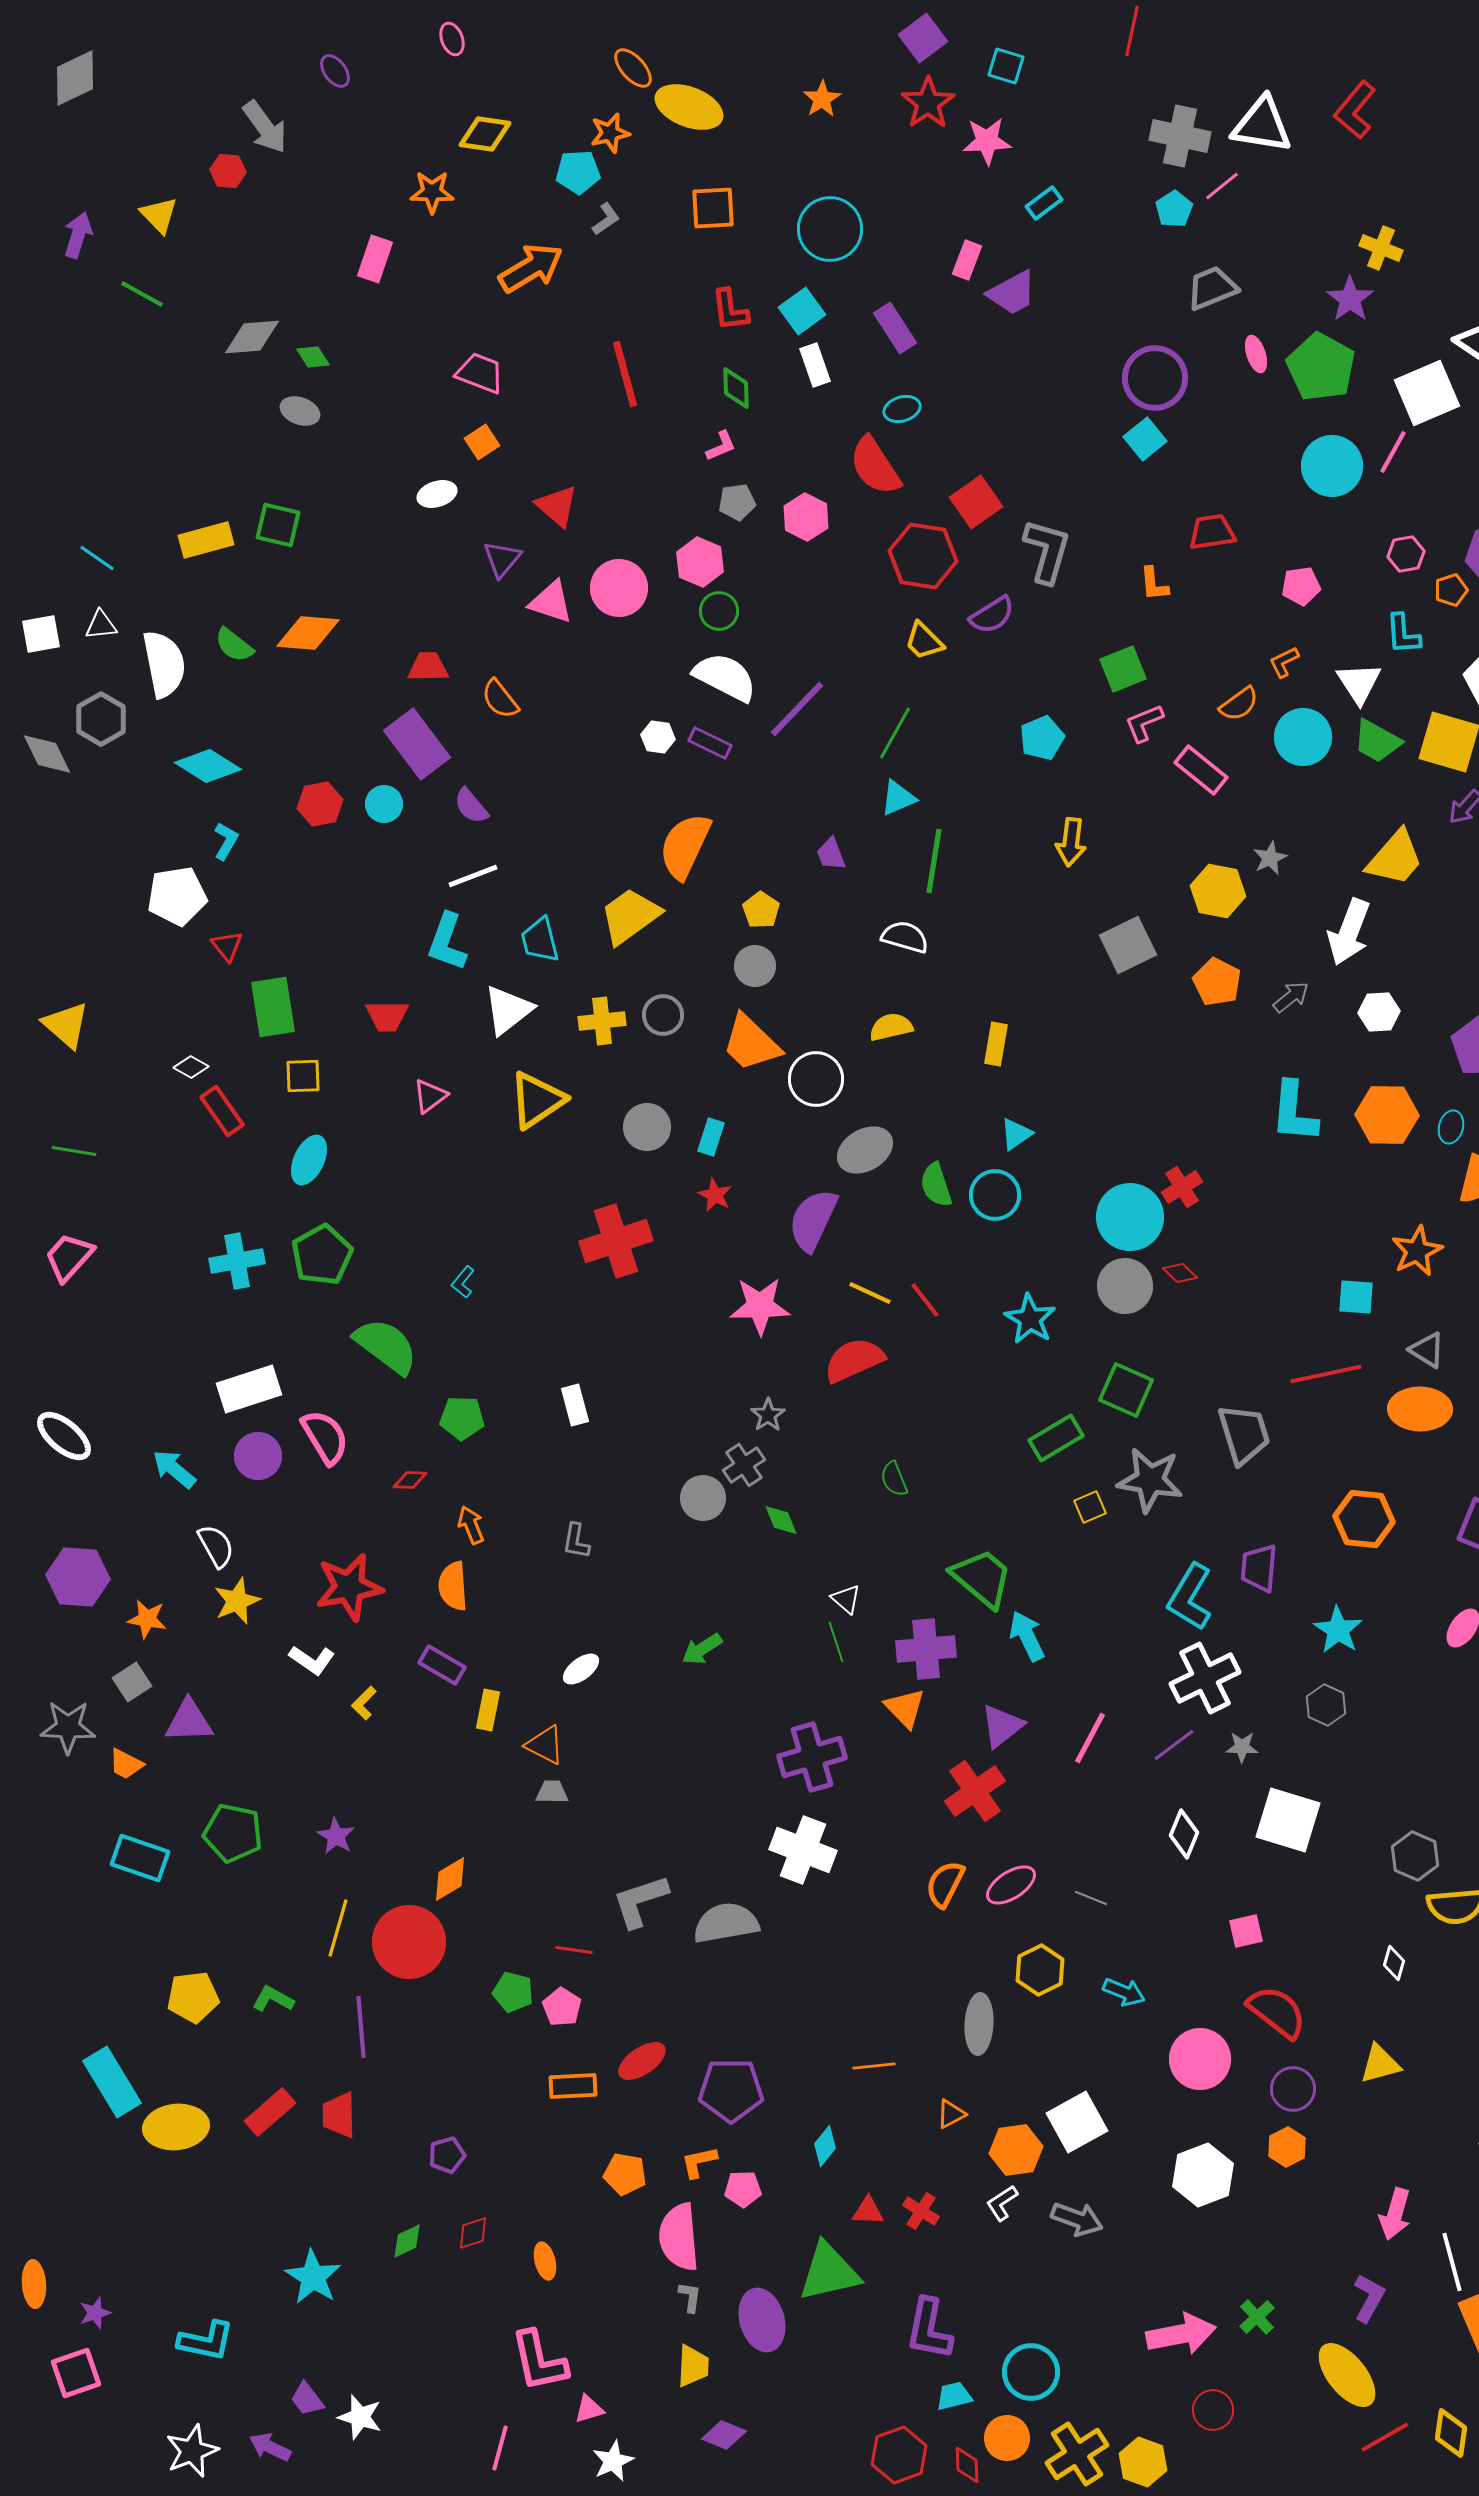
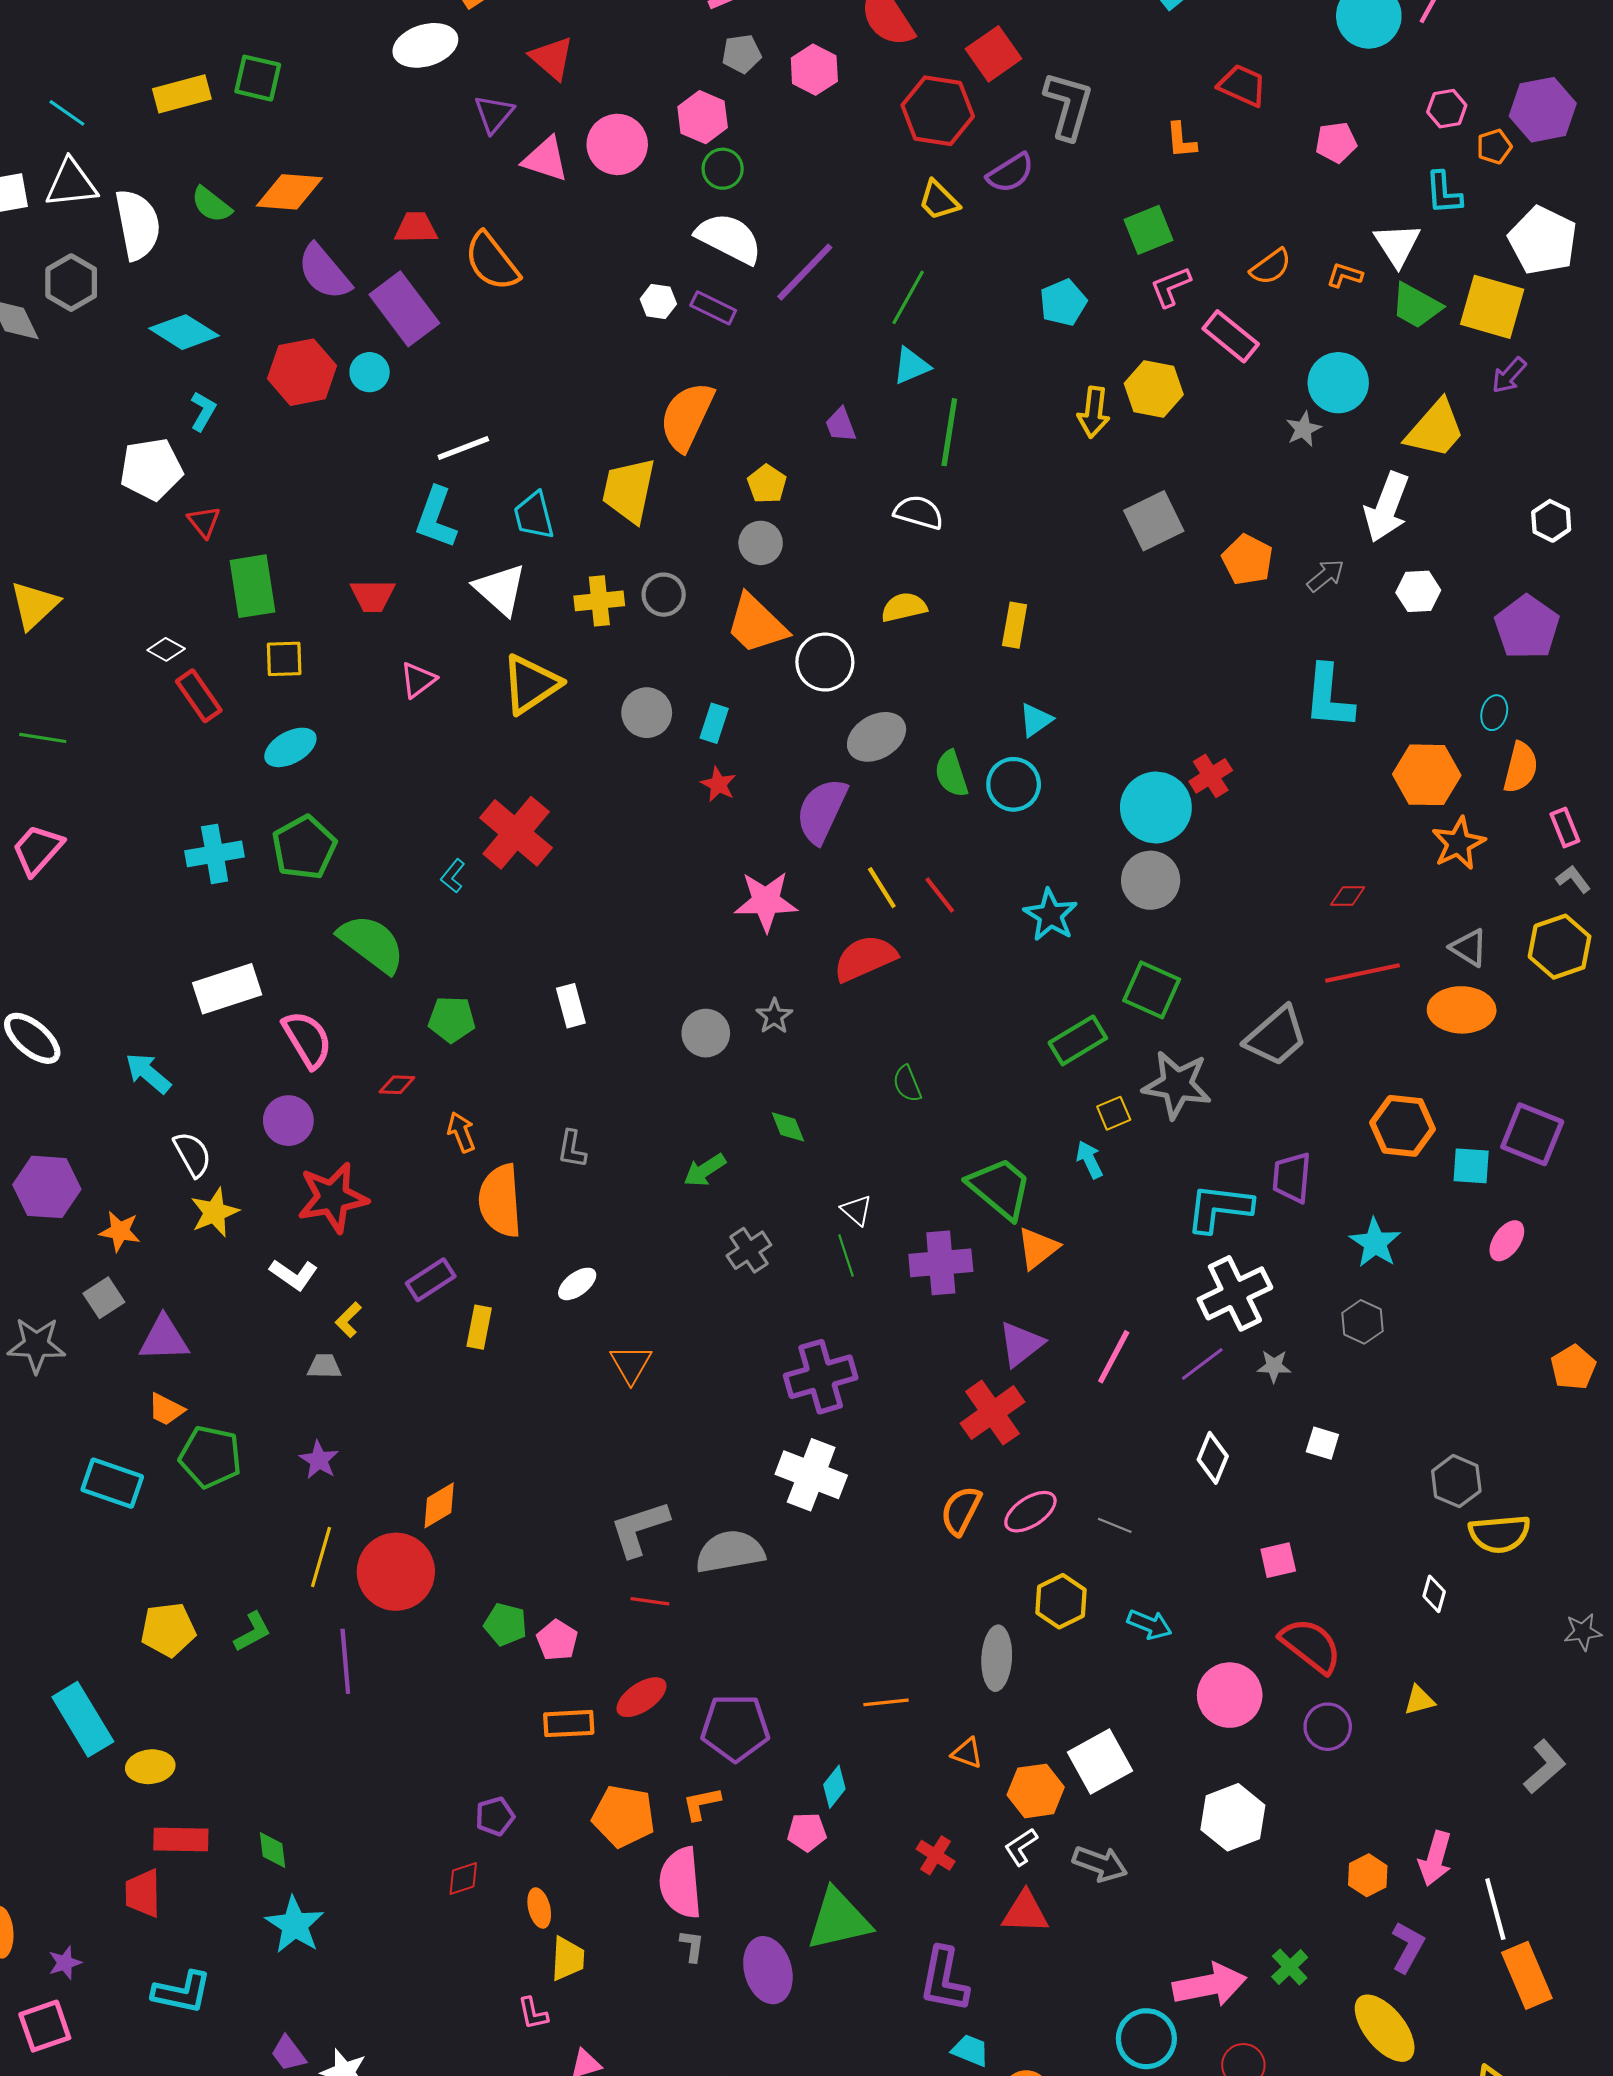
white ellipse: (437, 494) -> (425, 45), size x1.5
red trapezoid: (1212, 532) -> (1242, 85), turned 33
white triangle: (101, 625) -> (71, 183), size x1.6
orange L-shape: (1284, 662) -> (1345, 275), moved, turned 44
orange semicircle: (500, 699) -> (492, 261), size x1.4
cyan circle: (1303, 737) -> (1338, 383), moved
red hexagon: (320, 804) -> (302, 372), size x1.4
purple semicircle: (471, 806) -> (324, 272), moved, size x1.5
yellow hexagon: (1218, 891) -> (1154, 389), moved
yellow trapezoid: (630, 916) -> (629, 490), turned -42
white triangle: (508, 1010) -> (500, 589), turned -40
yellow triangle: (66, 1025) -> (34, 605), turned 36
orange hexagon: (1387, 1115) -> (1427, 775), moved
cyan ellipse: (309, 1160) -> (290, 747), turned 36
red cross: (616, 1241) -> (516, 833), moved, turned -32
red diamond: (1180, 1273) -> (1348, 896), moved, turned -44
yellow line: (870, 1293) -> (882, 888), turned 33
cyan square: (1356, 1297) -> (1471, 1166), moved
gray trapezoid: (1244, 1434) -> (1276, 1036), turned 66
purple circle: (258, 1456) -> (288, 1121), moved
gray cross: (744, 1465) -> (749, 1250), moved
gray circle: (703, 1498) -> (706, 1033), moved
orange semicircle: (453, 1586) -> (500, 1201), moved, size x1.4
cyan L-shape: (1190, 1597) -> (1219, 1208), turned 66
cyan arrow: (1027, 1636) -> (1089, 1160), moved, size x0.7
green arrow: (702, 1649) -> (705, 1170), moved
purple rectangle: (442, 1665) -> (431, 1280), turned -63
orange triangle: (905, 1708) -> (1038, 1248), moved, turned 36
orange triangle: (545, 1745) -> (631, 1364), moved, turned 33
orange trapezoid: (126, 1764) -> (166, 1409), moved
gray trapezoid: (552, 1792) -> (324, 1366), moved
white square: (1288, 1820) -> (1322, 1443), size x0.5
red line: (574, 1950) -> (650, 1601), moved
green L-shape: (273, 1999) -> (252, 1632), turned 123
yellow triangle: (1380, 2064) -> (1419, 1700), size x0.7
red rectangle: (270, 2112) -> (181, 1839), moved, turned 42
orange triangle: (951, 2114) -> (967, 1753), turned 48
red trapezoid: (339, 2115) -> (143, 1893), moved
yellow ellipse: (176, 2127) -> (150, 1767), size x0.7
orange hexagon: (1287, 2147) -> (1368, 1875), moved
purple pentagon: (447, 2155) -> (495, 1816), moved
orange pentagon: (625, 2174) -> (624, 1816), size x1.4
pink pentagon: (743, 2189) -> (807, 1832), moved
red triangle: (868, 2211) -> (1025, 1912), moved, size x1.4
green diamond: (407, 2241) -> (273, 1850), moved, turned -72
pink L-shape: (539, 2361) -> (533, 2013), size x0.5
yellow trapezoid: (693, 2366) -> (568, 1959), moved
cyan circle: (1031, 2372) -> (1146, 2039), moved
cyan trapezoid: (954, 2396) -> (970, 2050), turned 36

